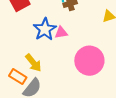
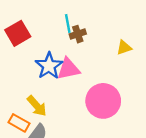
pink triangle: (61, 33) -> (69, 69), size x1.5

